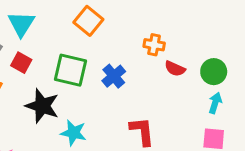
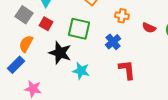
orange cross: (154, 45) -> (122, 16), moved
blue cross: (114, 76) -> (113, 42), moved

